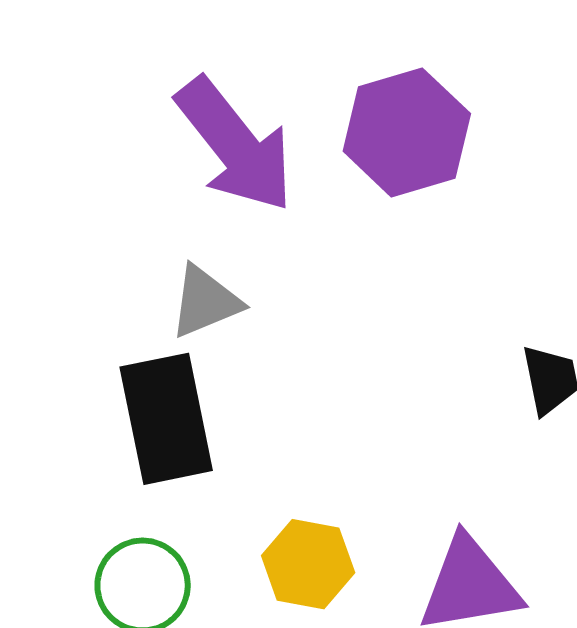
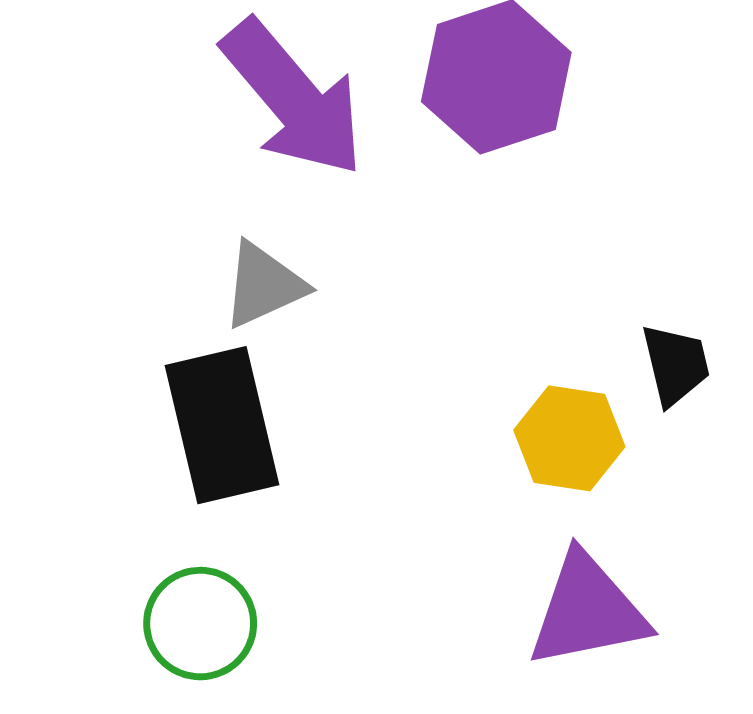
yellow hexagon: (308, 564) -> (569, 438), moved

